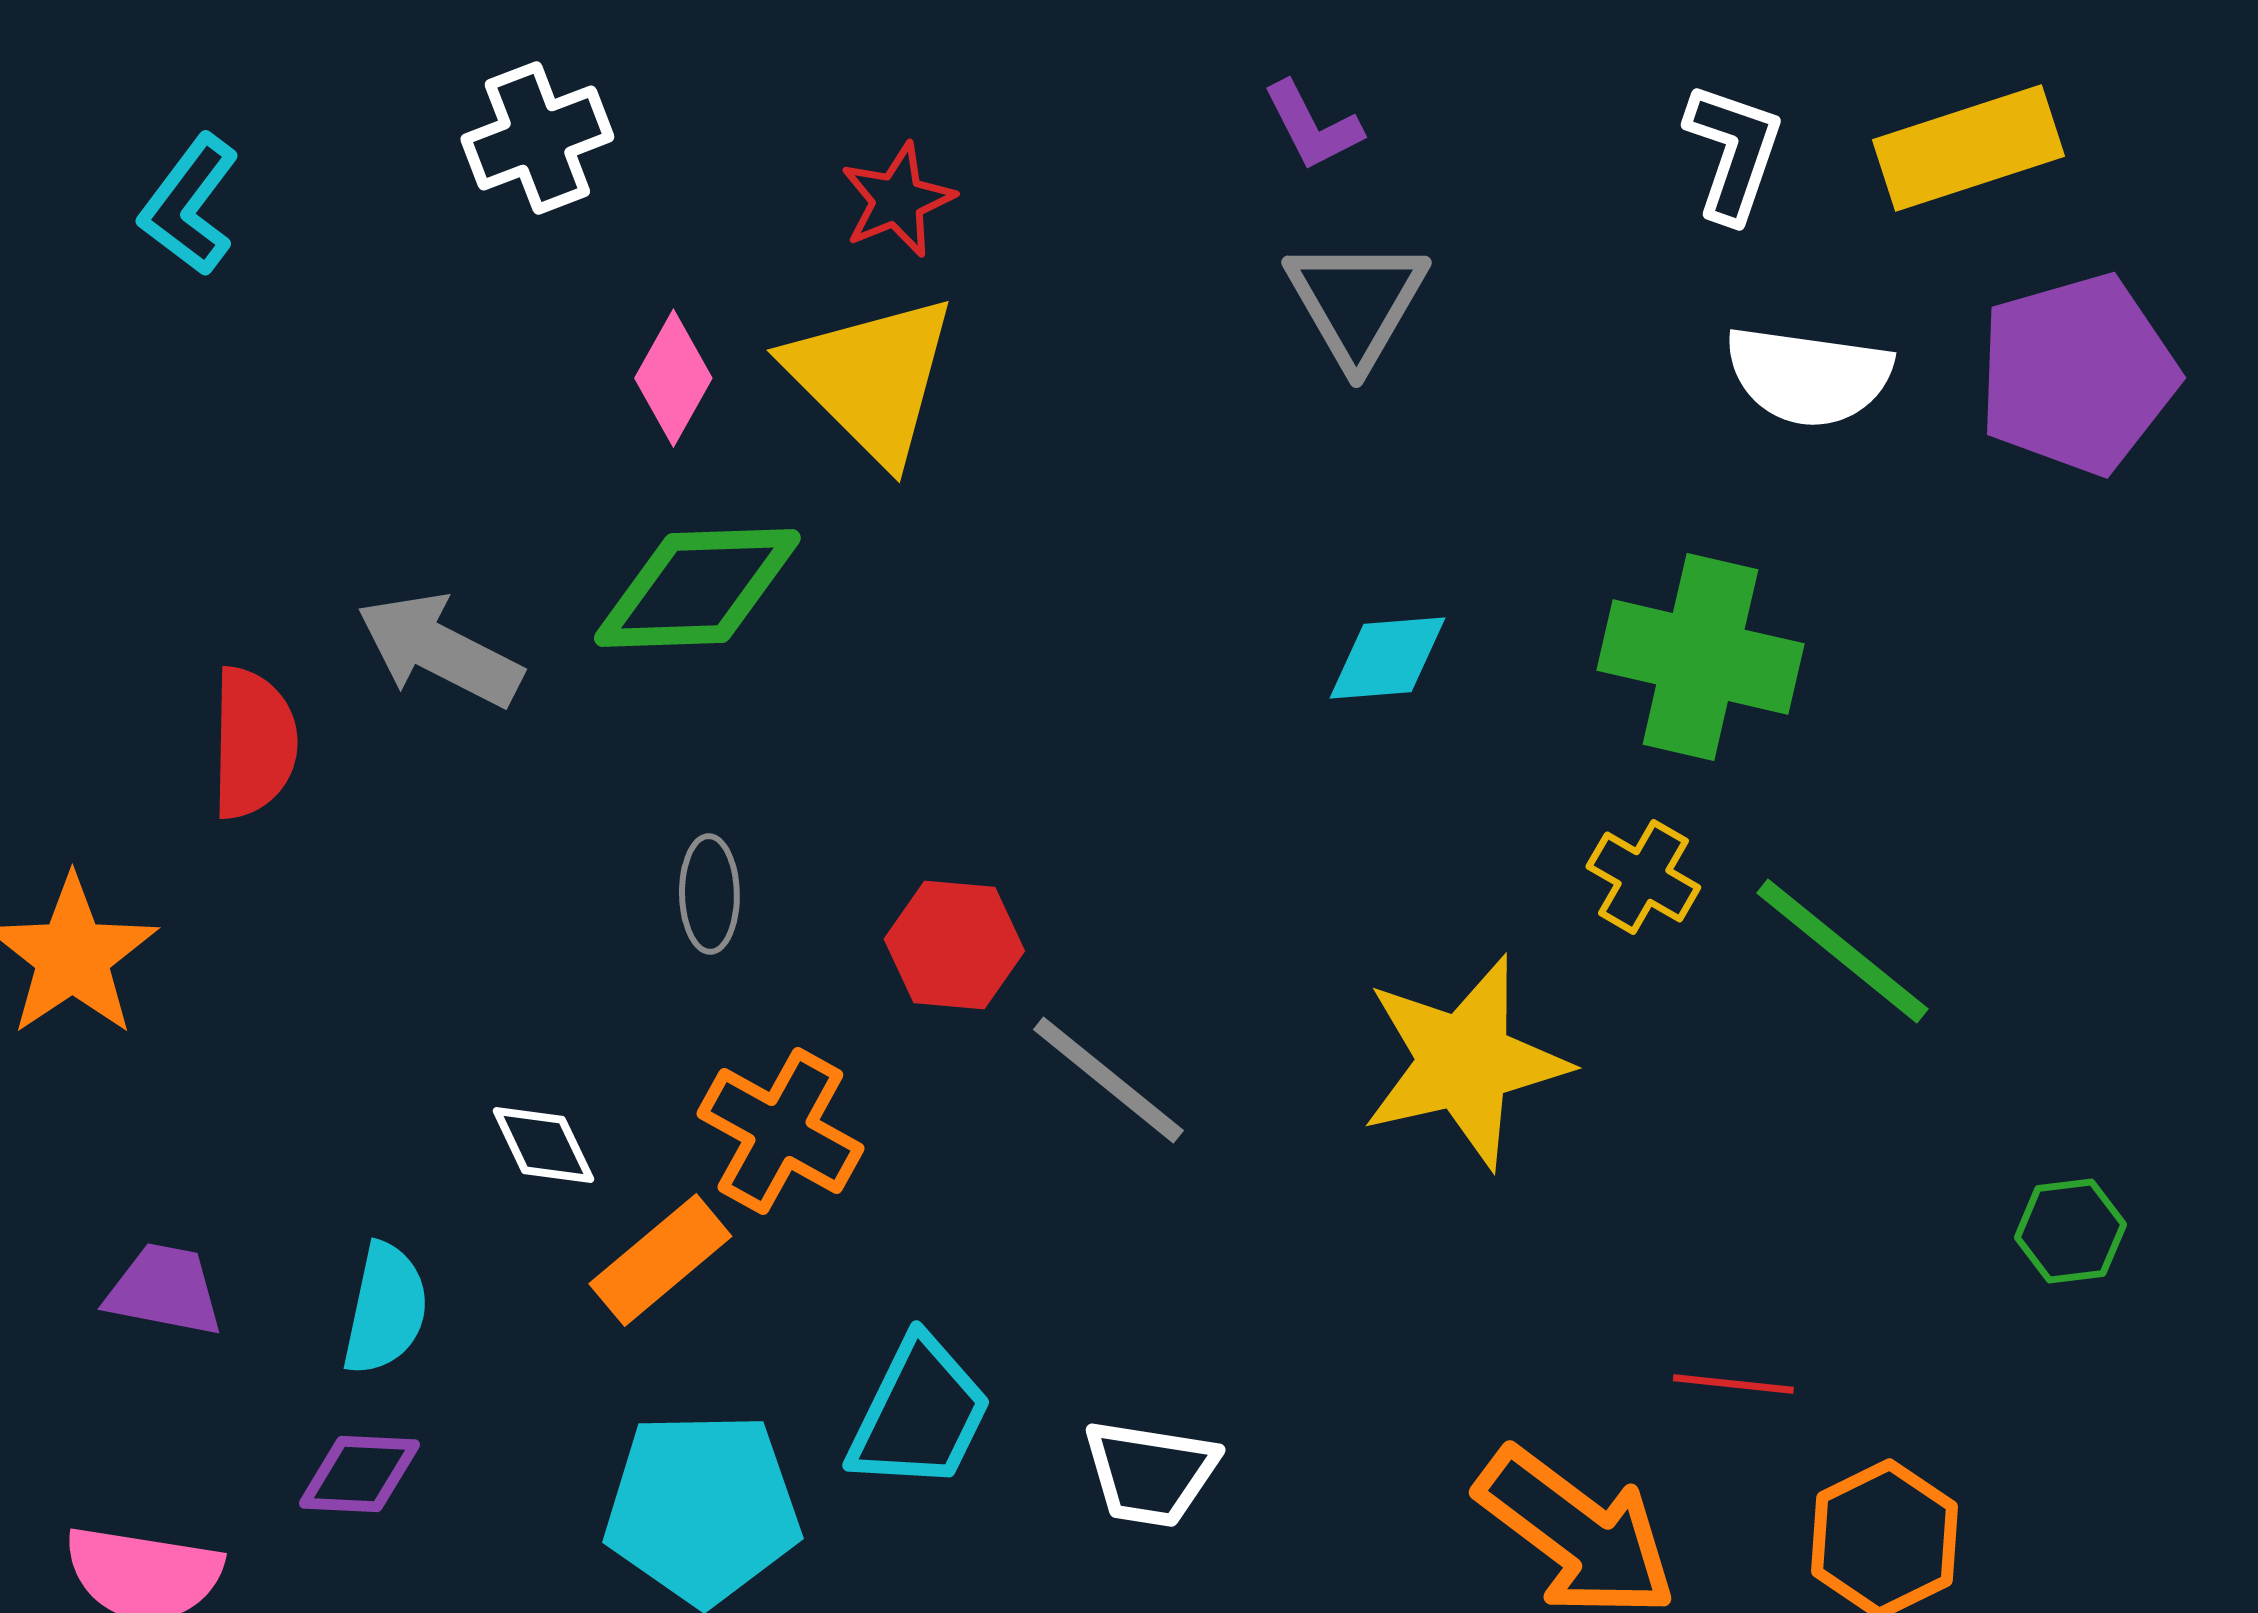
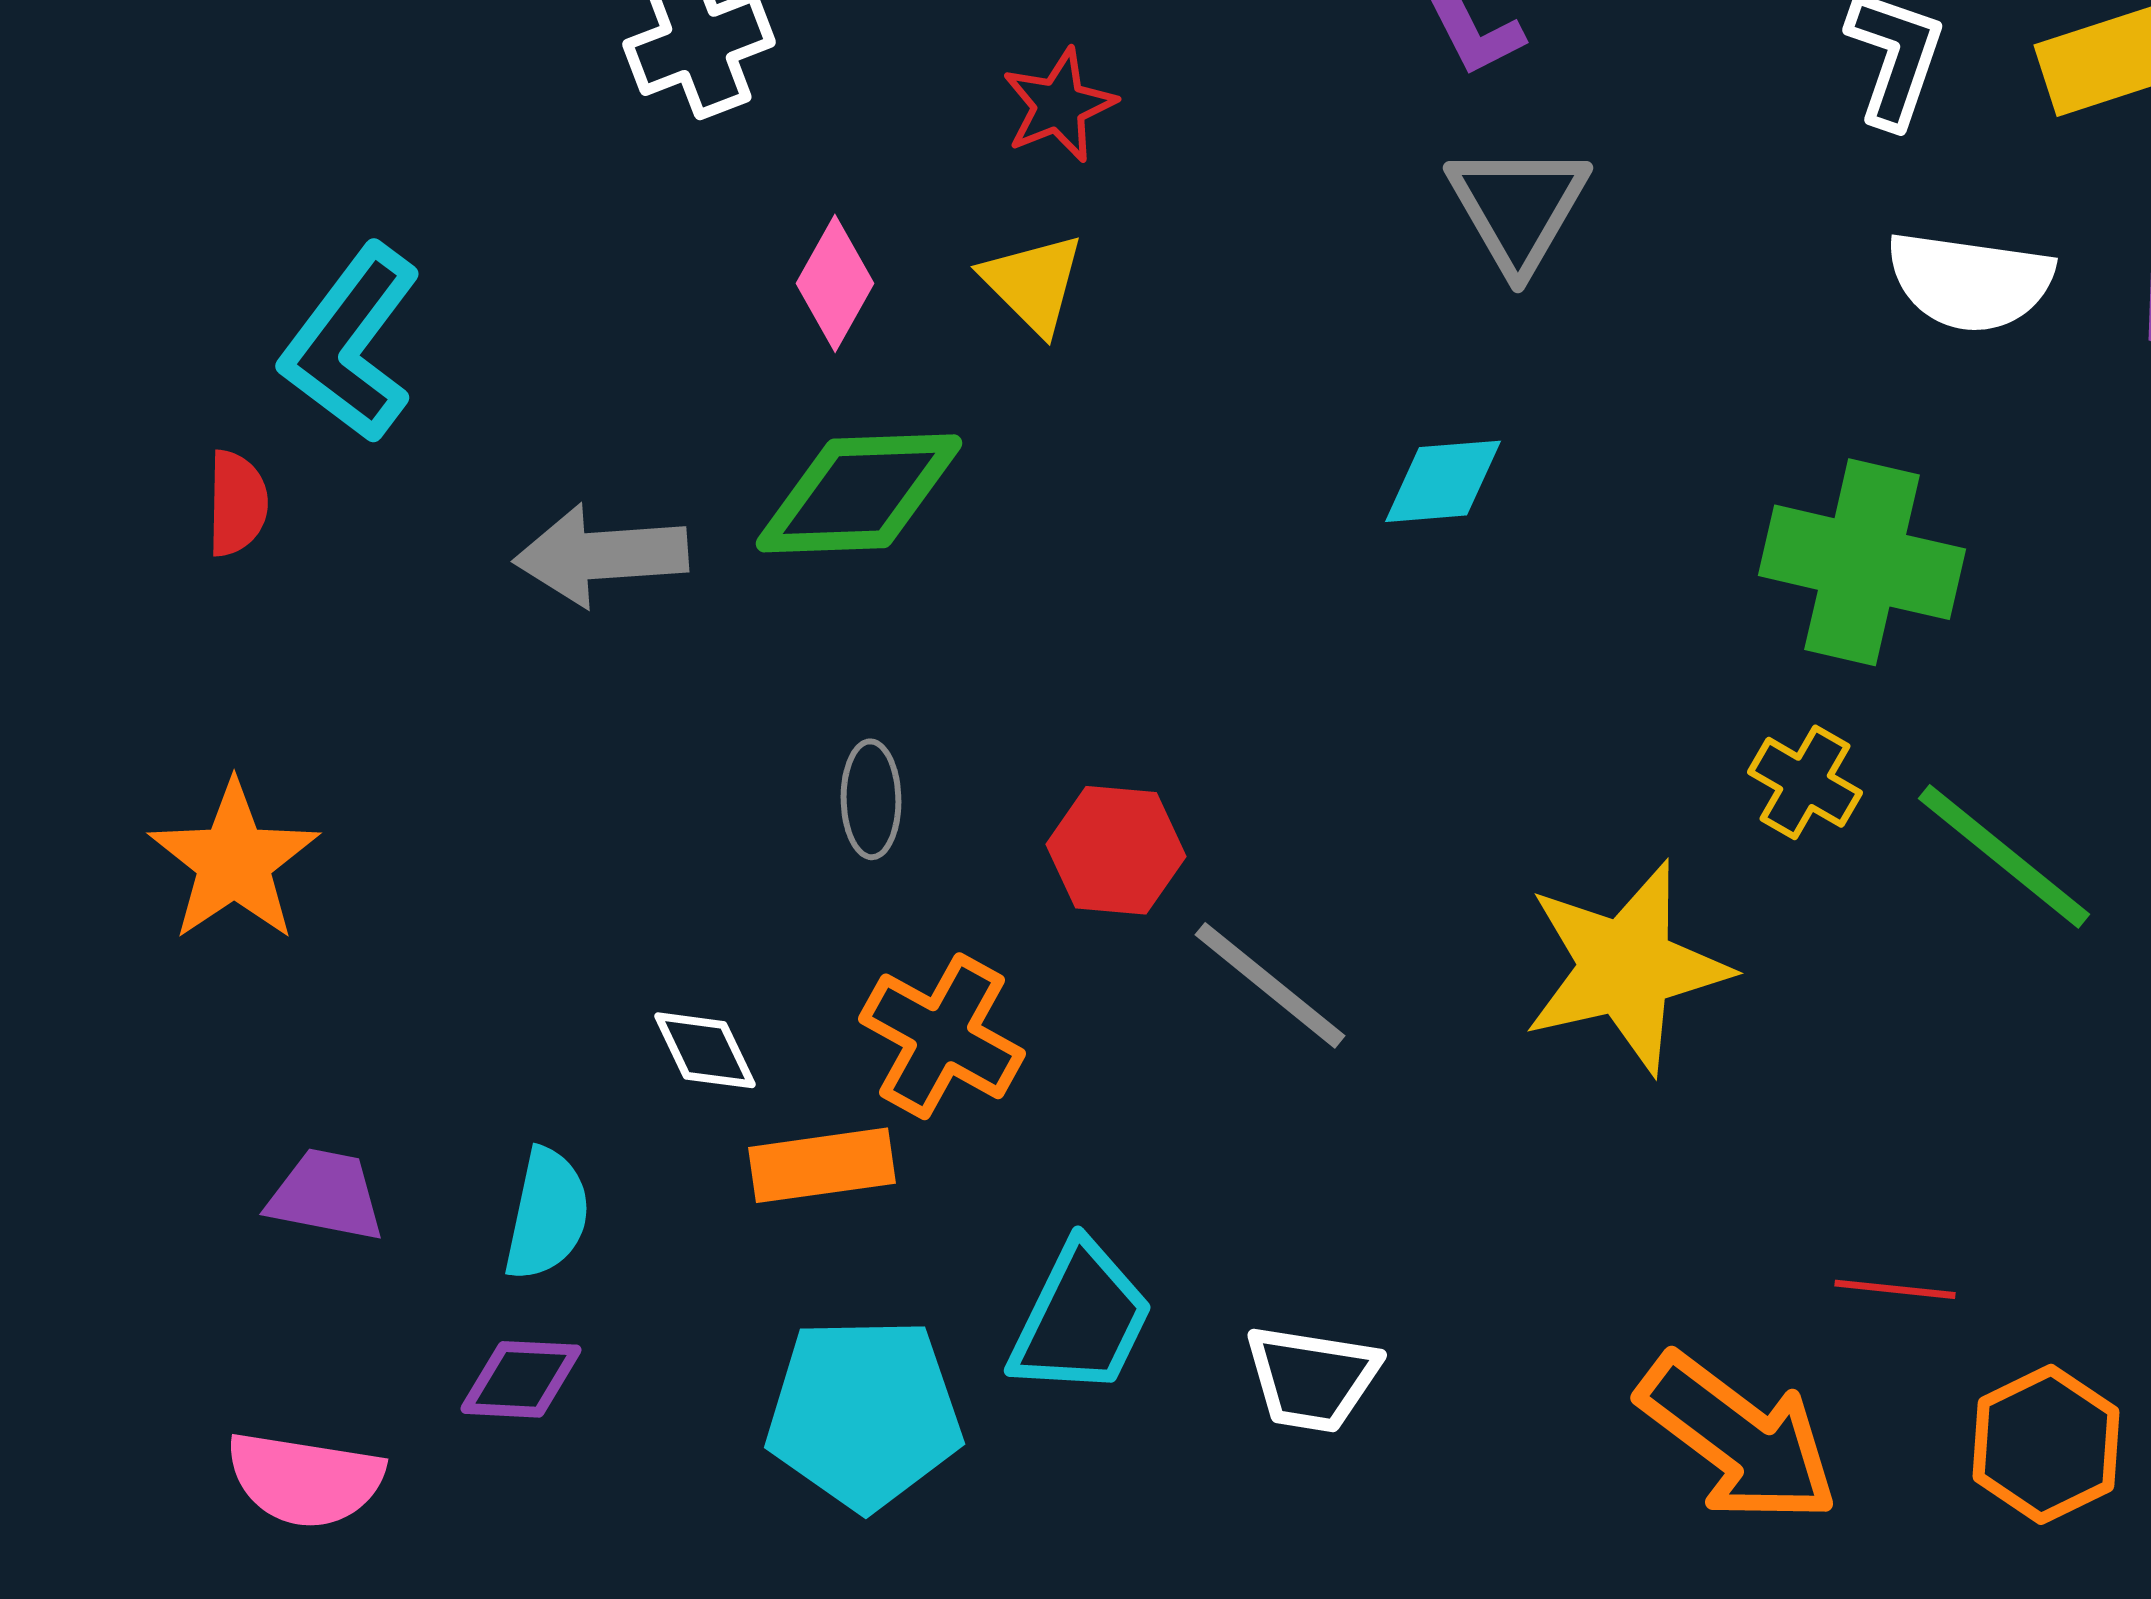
cyan L-shape: (189, 205) -> (351, 343), moved, size x1.4
yellow triangle: (871, 378) -> (1033, 283), size x0.6
gray arrow: (439, 650) -> (601, 555), turned -31
cyan diamond: (1387, 658) -> (1443, 481), moved
red semicircle: (253, 743) -> (237, 503), moved, size x0.7
orange rectangle: (660, 1260) -> (822, 1165), turned 32

